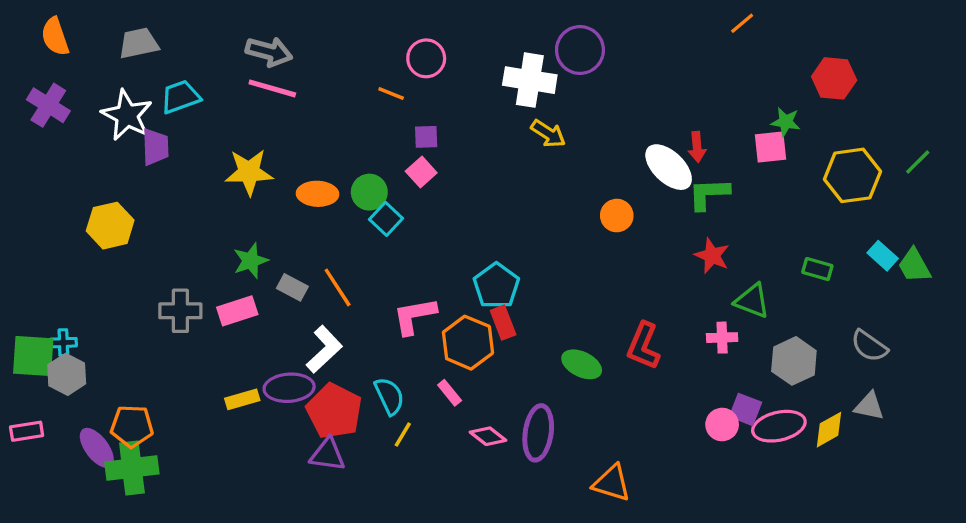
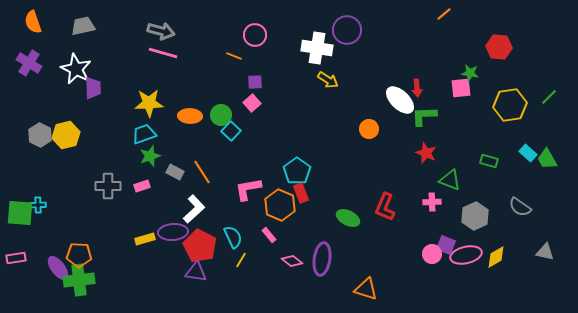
cyan trapezoid: (180, 97) -> (144, 134), moved
pink rectangle: (237, 311) -> (142, 186), size x0.7
gray hexagon: (67, 374) -> (40, 135), moved
gray triangle: (869, 406) -> (545, 252), moved

